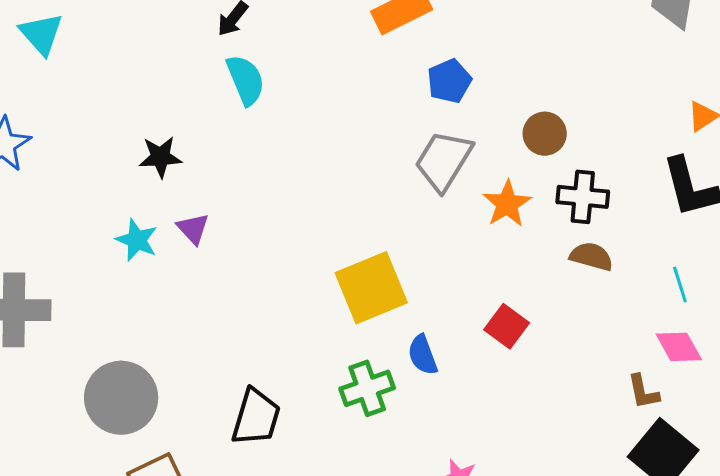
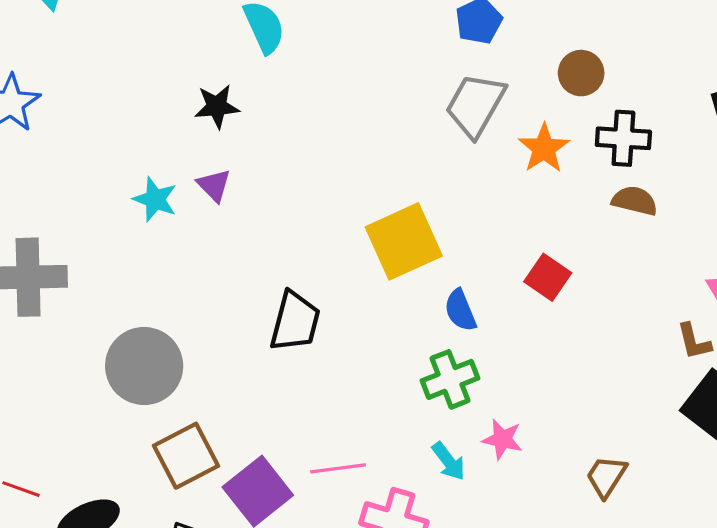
black star: (160, 157) -> (217, 106), moved
green cross: (367, 388) -> (450, 379), moved
black trapezoid: (256, 417) -> (295, 321), moved

